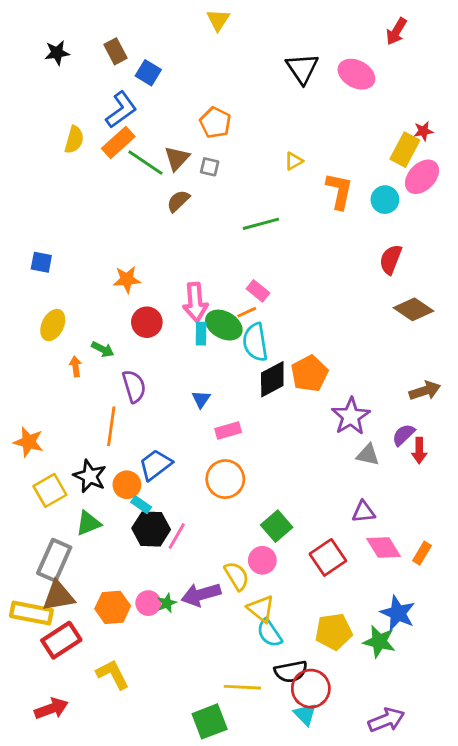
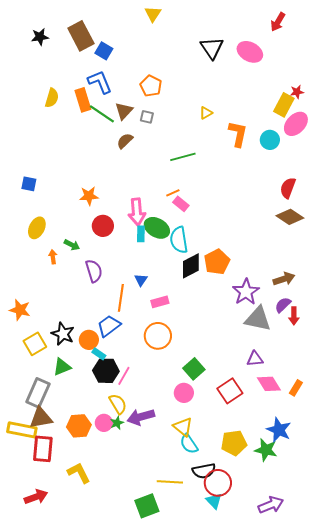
brown rectangle: (115, 51) -> (81, 36), size x1.6
blue L-shape: (121, 110) -> (100, 82), moved, turned -76
orange rectangle: (118, 143) -> (83, 100), turned -65
red semicircle: (391, 259) -> (288, 188), moved
orange line: (247, 312) -> (173, 193), moved
brown arrow: (425, 391) -> (284, 279), moved
orange line: (111, 426) -> (121, 298), moved
gray triangle: (368, 455) -> (258, 319), size x1.6
yellow semicircle: (237, 576) -> (118, 404), moved
red rectangle: (61, 640) -> (43, 449), turned -52

